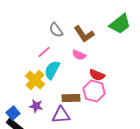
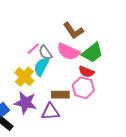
green trapezoid: (120, 24) -> (92, 53), moved
gray semicircle: (56, 30) -> (45, 53), moved
pink semicircle: (79, 55) -> (68, 52), size x1.6
purple star: (36, 106) -> (25, 103), size x1.6

